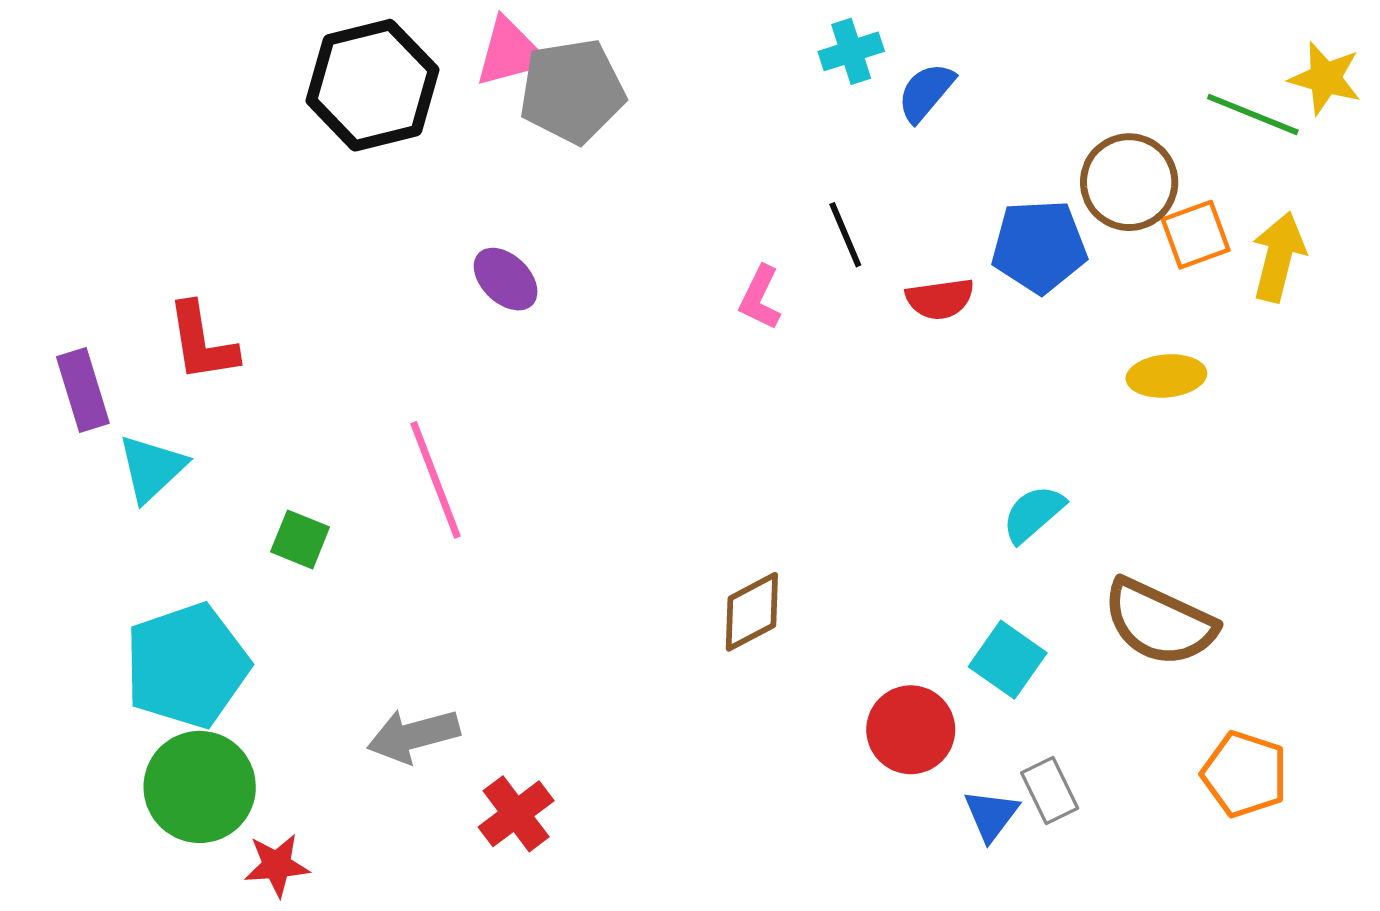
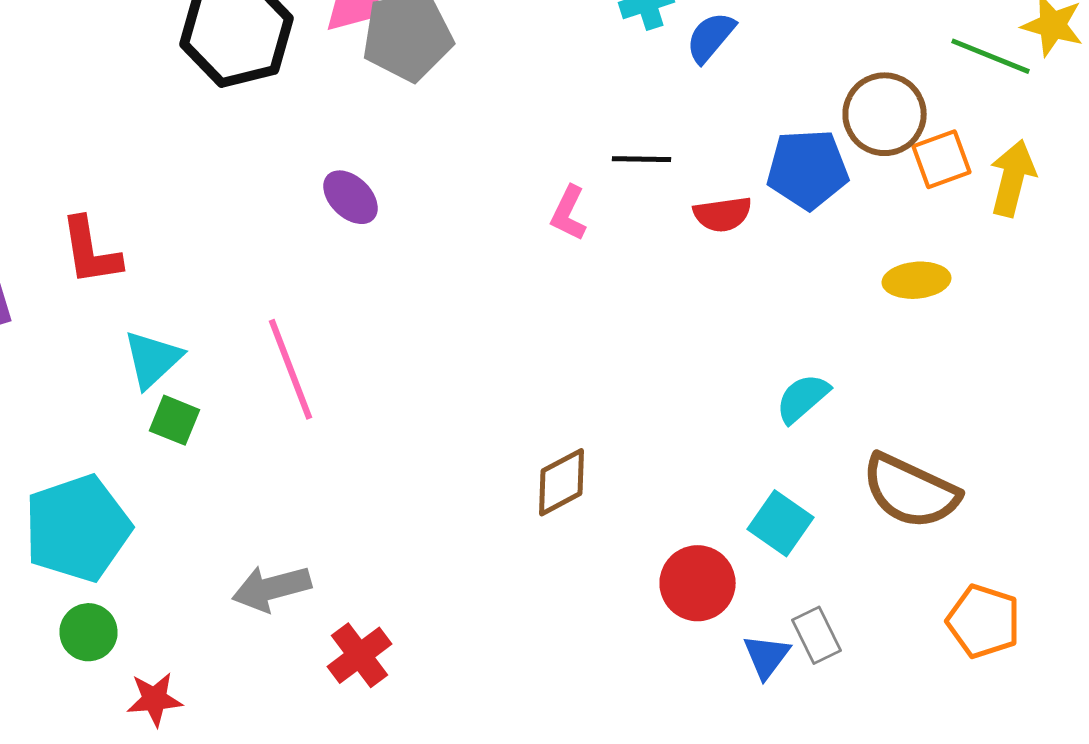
black line: (845, 235) -> (642, 159), turned -66
cyan triangle: (152, 468) -> (152, 359), moved
green circle: (200, 787) -> (88, 632), size x0.6

